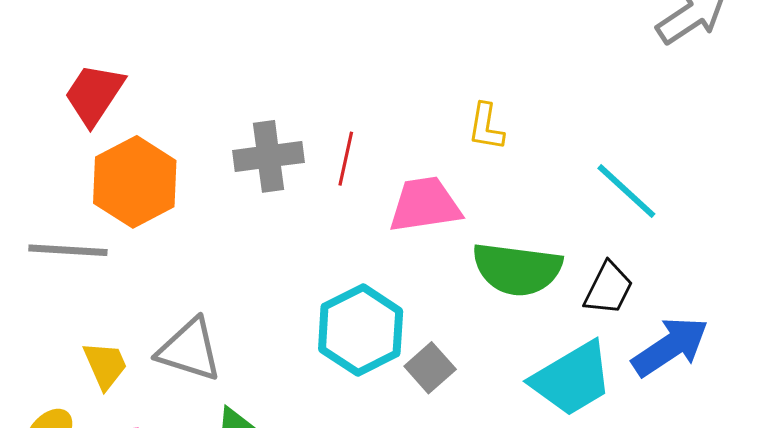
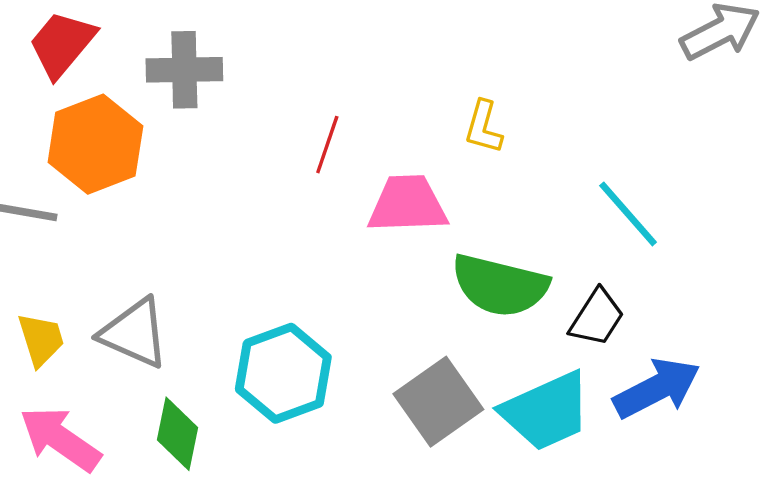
gray cross: (268, 156) -> (184, 70), moved
cyan hexagon: (361, 330) -> (283, 373), moved
gray square: (430, 368) -> (438, 402), moved, size x1.6

